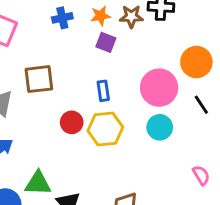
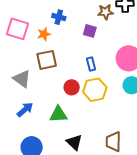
orange star: (101, 16) -> (44, 34), moved
blue cross: (62, 18) -> (59, 17), turned 32
green triangle: (38, 183) -> (58, 114), moved

